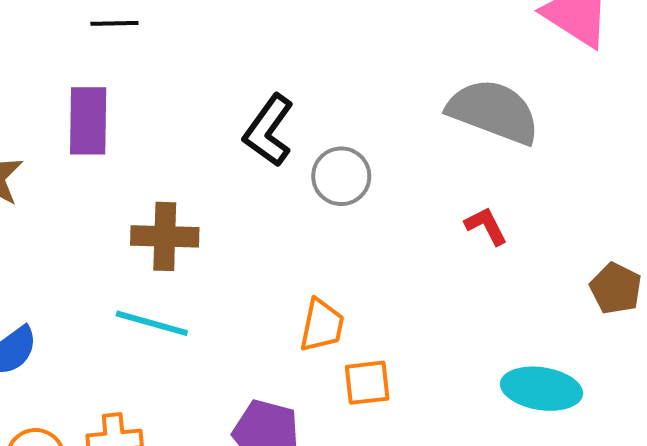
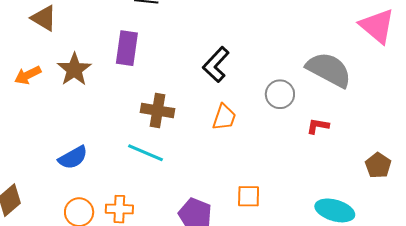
gray circle: (341, 176) -> (280, 94), moved
red L-shape: (486, 226) -> (318, 126), turned -60
orange trapezoid: (322, 325) -> (224, 117), moved

